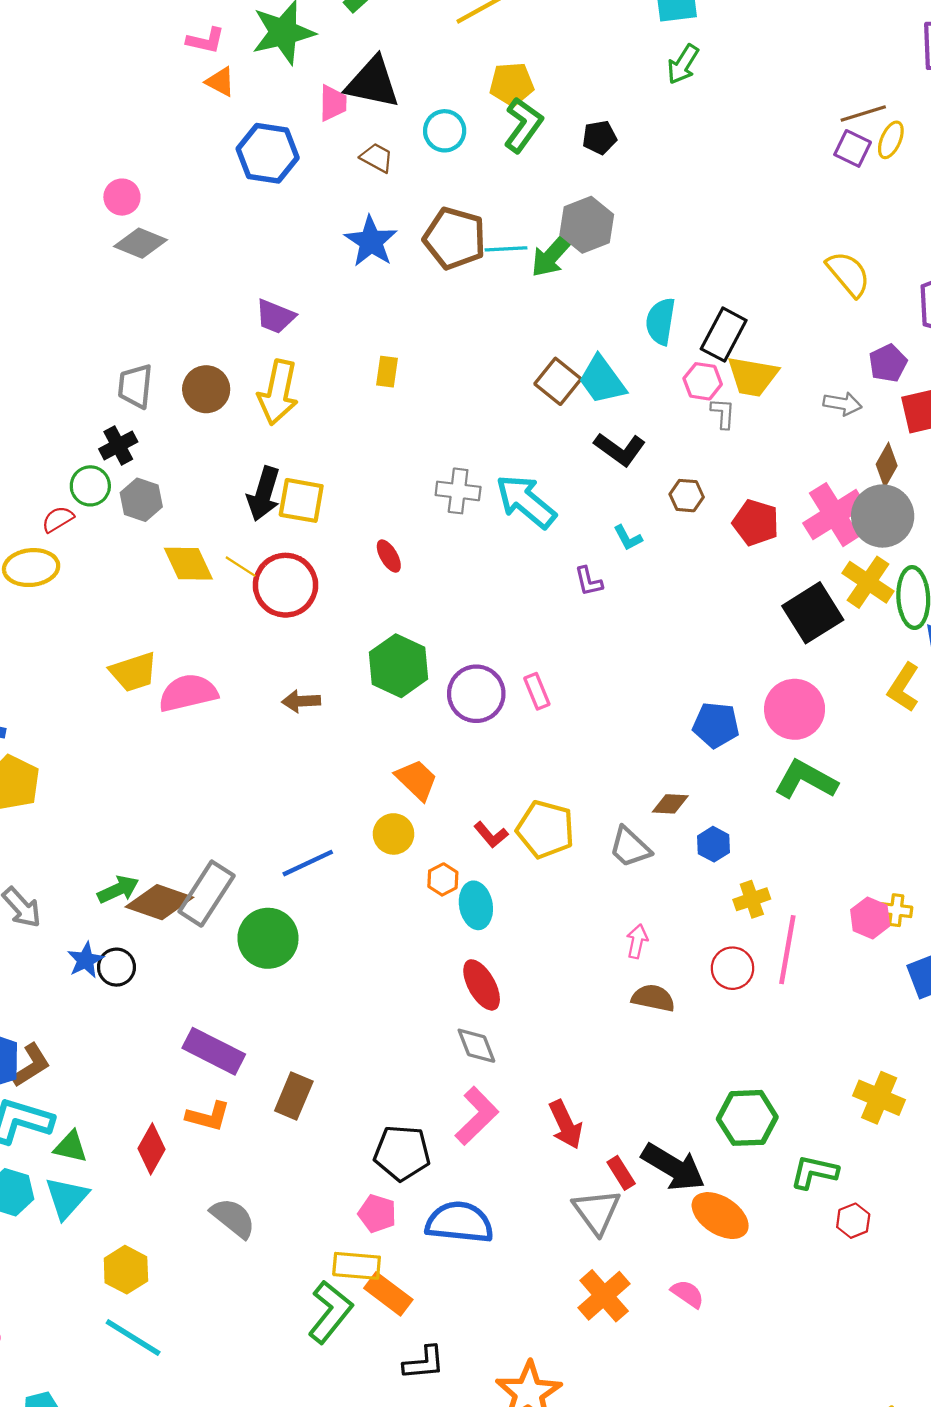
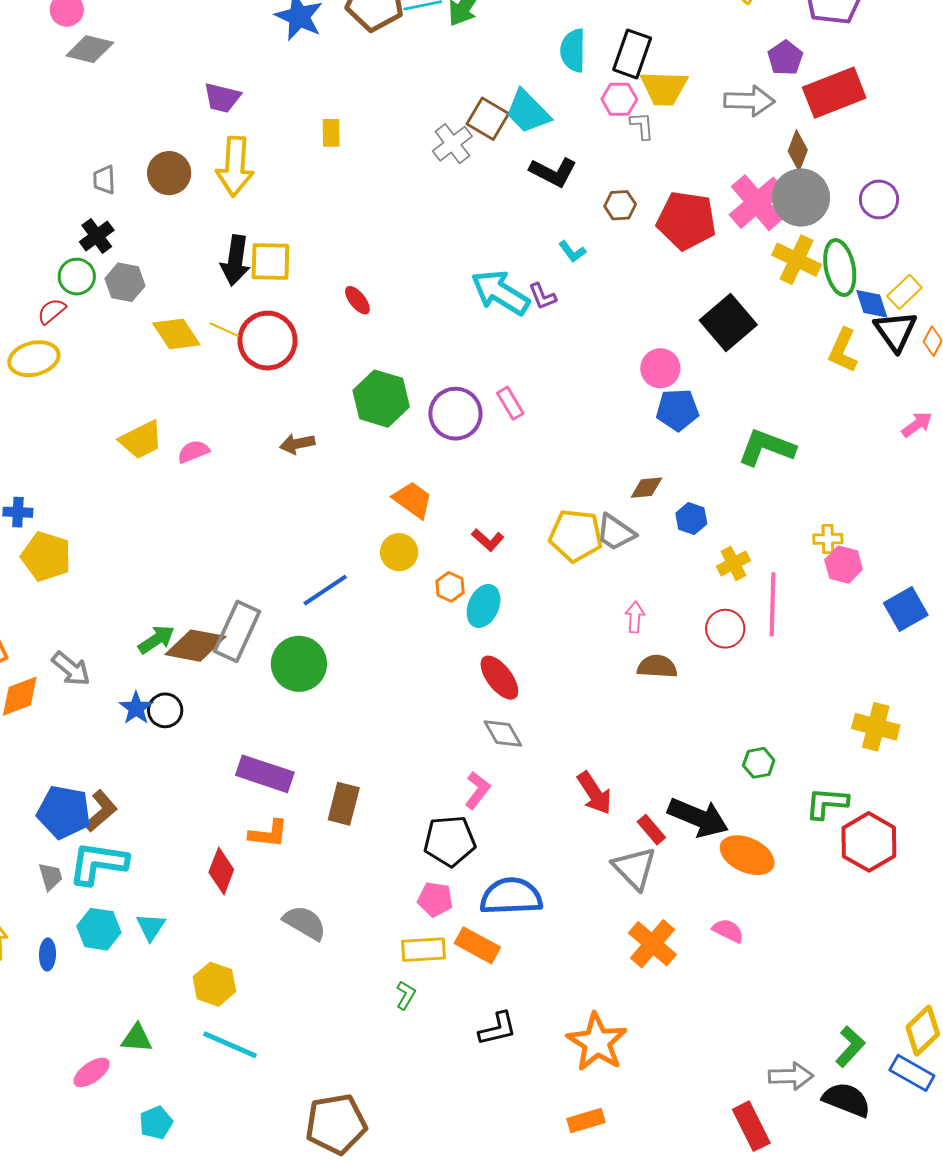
gray trapezoid: (135, 386) -> (104, 180), size x0.7
gray arrow: (842, 404) -> (749, 101), size x1.4
gray cross: (458, 491) -> (452, 144), moved, turned -36
cyan arrow: (526, 501) -> (500, 292), moved
red pentagon: (756, 523) -> (687, 221), size x1.4
black square: (813, 613) -> (728, 322), moved
pink semicircle: (188, 693) -> (193, 452), size x0.6
pink circle: (795, 709) -> (660, 368), moved, size x0.7
yellow pentagon: (545, 829) -> (576, 536), moved
cyan ellipse: (476, 905) -> (484, 606), turned 42
yellow cross: (896, 910) -> (828, 539), moved
pink L-shape: (477, 1116) -> (477, 790), moved, size x0.7
green hexagon: (747, 1118) -> (759, 763), size x0.6
green triangle: (71, 1147) -> (137, 1038), moved
cyan triangle: (67, 1198) -> (151, 927), size x0.7
red hexagon: (853, 1221) -> (869, 842), size x1.8
orange rectangle: (388, 1294) -> (477, 945), moved
green L-shape: (330, 1312) -> (406, 995), size x0.5

